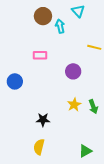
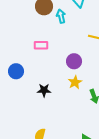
yellow star: (74, 105) -> (75, 82), moved
black star: (43, 120) -> (44, 90), moved

